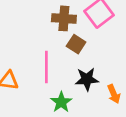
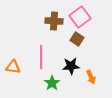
brown square: (76, 44) -> (77, 39), moved

